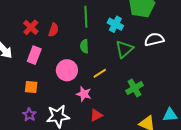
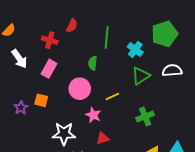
red cross: (31, 27) -> (50, 40), turned -35
red semicircle: (54, 30) -> (72, 26), moved
green semicircle: (84, 46) -> (93, 63), moved
purple star: (29, 115) -> (21, 108), moved

